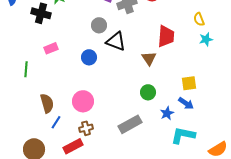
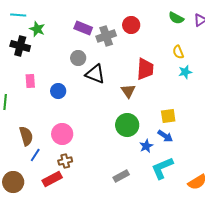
pink rectangle: (51, 48) -> (30, 81), turned -72
blue circle: (89, 57) -> (58, 91), moved
green circle: (148, 92) -> (127, 125), size x1.5
gray rectangle: (130, 124) -> (121, 176), moved, size x0.7
cyan L-shape: (183, 135) -> (162, 168), turned -35

